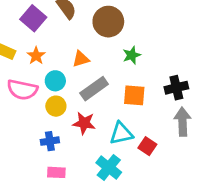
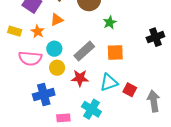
orange triangle: (81, 59) -> (57, 20), moved
black cross: (176, 88) -> (155, 37), moved
gray arrow: (182, 122) -> (154, 101), moved
blue cross: (50, 141) -> (44, 95), moved, size x1.5
cyan cross: (109, 167) -> (91, 109), moved

